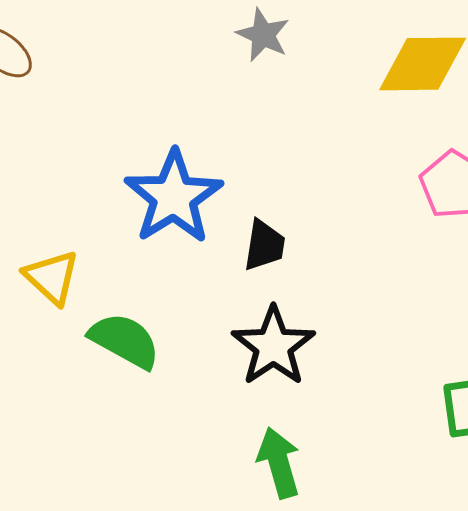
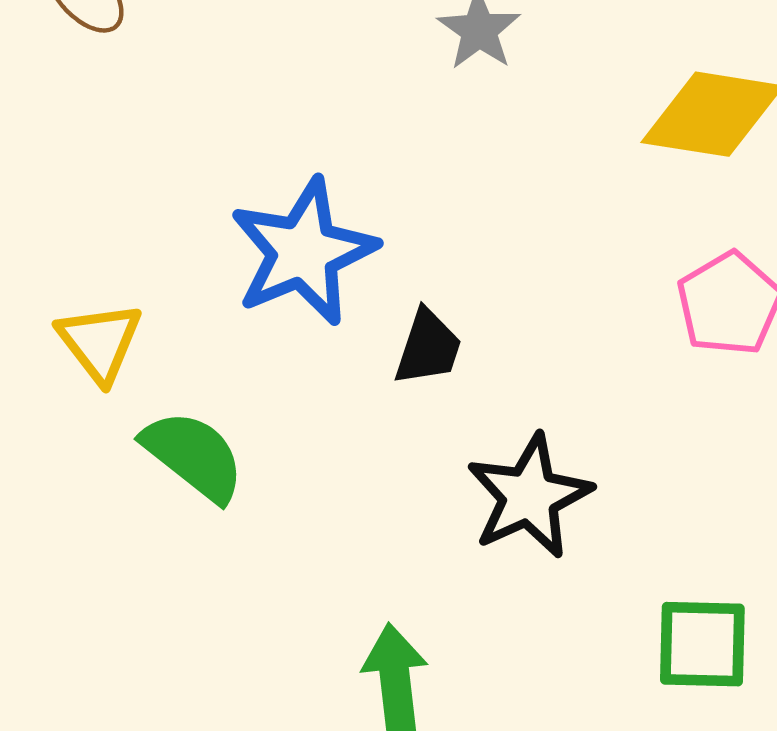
black star: (273, 346) -> (529, 496), moved

